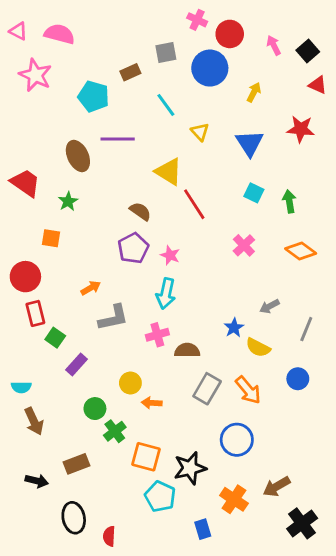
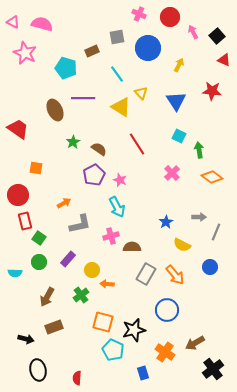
red circle: (230, 34) -> (170, 17), moved
yellow triangle: (169, 172) -> (121, 107), moved
green star: (68, 201) -> (73, 142), moved
green arrow: (289, 201) -> (199, 150), moved
cyan arrow: (166, 294) -> (117, 207), turned -40
gray arrow: (269, 306) -> (199, 217), moved, turned -152
blue star: (234, 328) -> (166, 222), moved
purple rectangle: (76, 365) -> (68, 259), moved
green circle: (95, 409) -> (39, 262), moved
brown arrow: (34, 421) -> (47, 297), moved, turned 54
green cross: (115, 431) -> (81, 295), moved
black ellipse: (74, 518) -> (38, 370), moved

